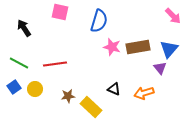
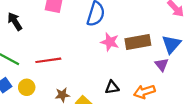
black triangle: (114, 89) -> (112, 87), turned -32

